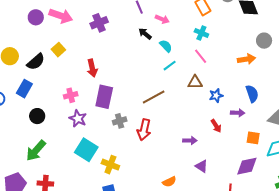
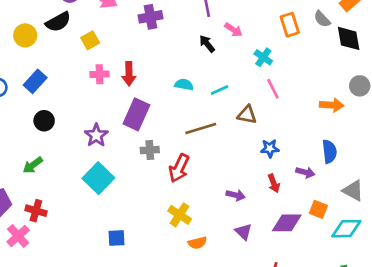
cyan cross: (201, 33) -> (263, 57), moved
cyan semicircle: (166, 46) -> (184, 85), moved, turned -48
black semicircle: (36, 62) -> (58, 22), moved
cyan line: (170, 66) -> (220, 90), moved
brown triangle: (195, 82) -> (247, 115), moved
pink cross: (71, 95) -> (100, 74), moved
blue star: (216, 96) -> (270, 148), moved
green arrow: (36, 151) -> (33, 165), size x0.7
yellow cross: (110, 165) -> (180, 215), moved
purple diamond: (247, 166) -> (287, 223), moved

